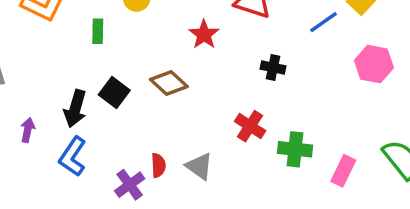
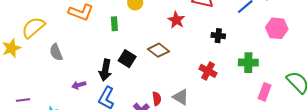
purple arrow: (28, 130) -> (79, 85), turned -112
green cross: (295, 149) -> (248, 63), moved

